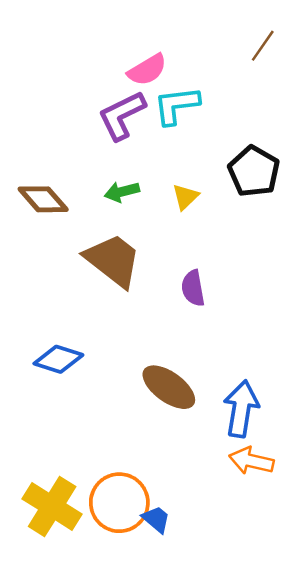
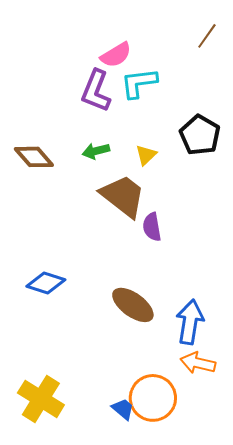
purple L-shape: (122, 116) -> (96, 91), turned -42
brown trapezoid: (113, 260) -> (123, 196), moved
orange circle: (119, 503) -> (153, 398), moved

